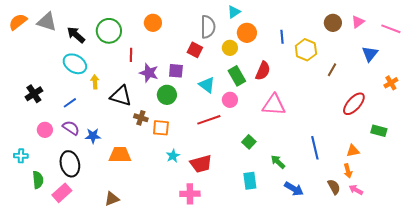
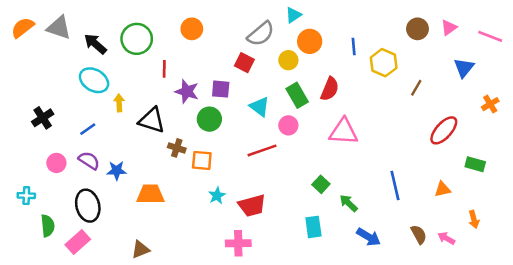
gray semicircle: (208, 27) -> (261, 34), turned 50
green square: (249, 142) -> (321, 184), moved
orange arrow: (348, 171) -> (474, 219), moved

